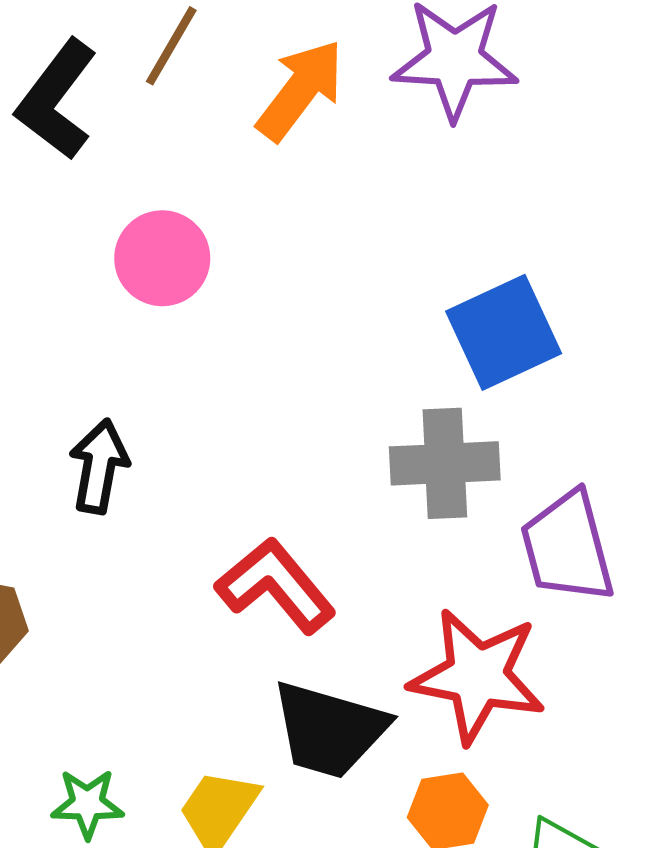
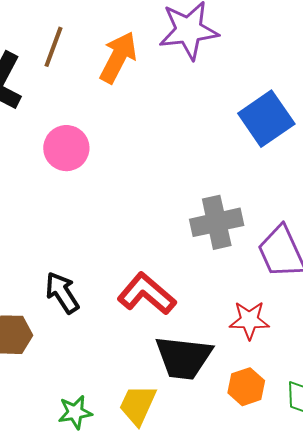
blue square: (504, 332) -> (266, 119), moved
black arrow: (99, 466) -> (62, 293), moved, turned -33
red star: (477, 676) -> (249, 320), size x0.6

